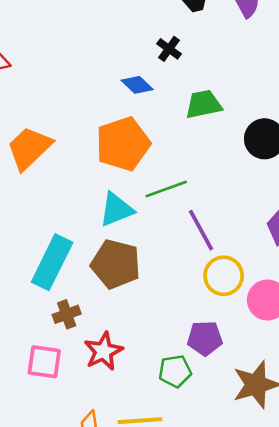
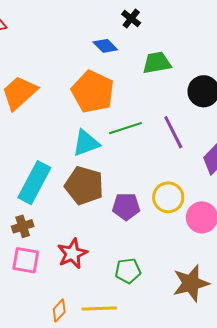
orange pentagon: (123, 144) -> (93, 92), turned -30
purple line: (201, 230) -> (173, 132), moved
brown cross: (67, 314) -> (23, 226), moved
purple pentagon: (205, 338) -> (126, 207), moved

